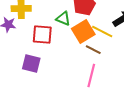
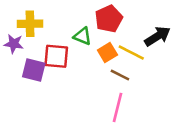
orange square: (83, 32) -> (107, 52), size x0.7
purple square: (31, 64) -> (34, 70), moved

